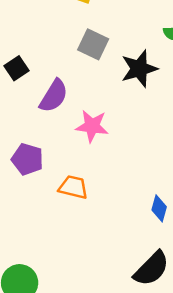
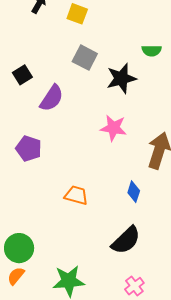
pink star: (92, 126) -> (114, 128), moved
orange trapezoid: (73, 187) -> (76, 195), moved

